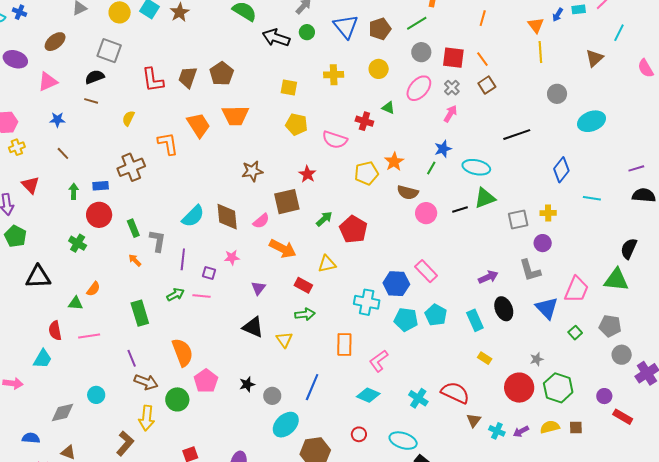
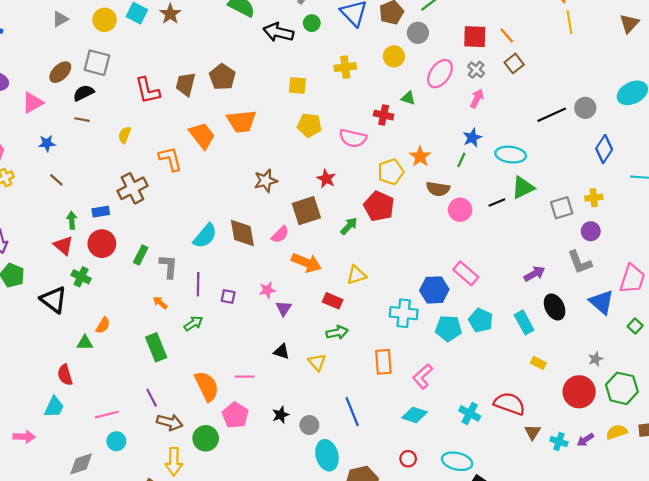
brown ellipse: (55, 42) -> (60, 72), moved
gray circle: (421, 52) -> (418, 33), moved
gray circle: (557, 94) -> (585, 108), moved
red triangle: (31, 185) -> (63, 246), moved
green rectangle: (133, 228) -> (141, 255), turned 54
red pentagon: (353, 229) -> (379, 206), moved
pink star: (232, 258) -> (267, 290), moved
orange arrow: (135, 260) -> (160, 303), moved
black triangle: (38, 277) -> (54, 300), moved, turned 44
pink line: (201, 296) -> (244, 377), moved
black triangle: (253, 327) -> (282, 352), size x0.7
pink line: (89, 336) -> (107, 415), moved
blue line: (312, 387) -> (352, 412), turned -40
cyan ellipse: (286, 425) -> (327, 455), turned -56

